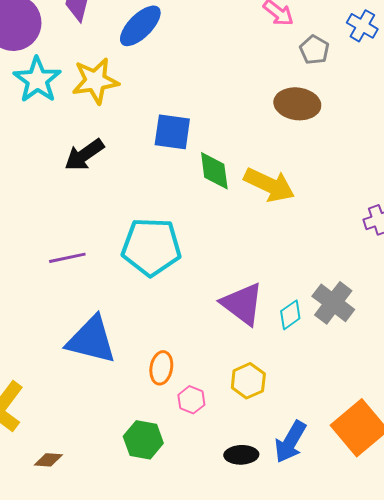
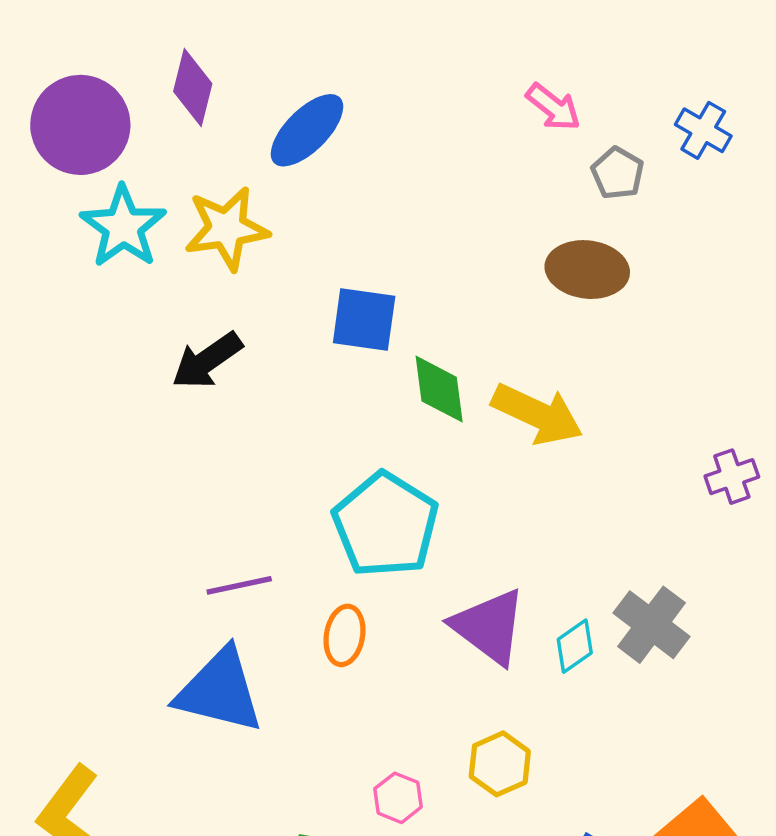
cyan pentagon: (151, 247) -> (386, 525), moved, turned 30
purple line: (67, 258) -> (239, 585), moved
orange ellipse: (161, 368) -> (344, 635), moved

